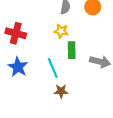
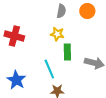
blue star: (18, 67) -> (16, 80), moved

